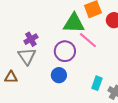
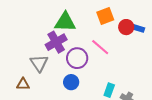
green triangle: (74, 23) -> (65, 22), moved
purple cross: (31, 39) -> (56, 42), moved, size x1.5

